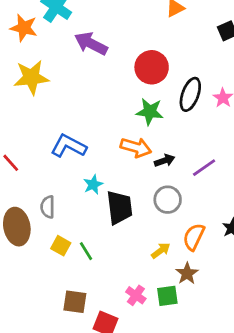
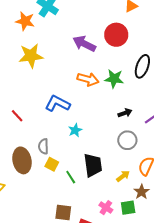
purple arrow: (91, 44) -> (84, 44), moved
red circle: (152, 67) -> (116, 35), moved
orange arrow: (136, 147) -> (88, 79), moved
black trapezoid: (119, 207) -> (93, 165), moved
yellow square: (61, 246) -> (52, 164), moved

